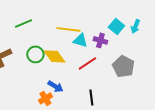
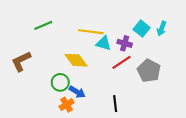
green circle: (35, 54) -> (60, 82), moved
red line: (87, 63) -> (121, 62), moved

